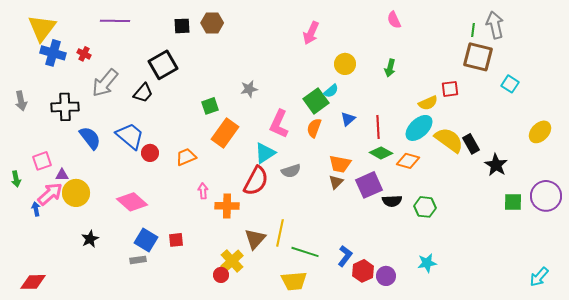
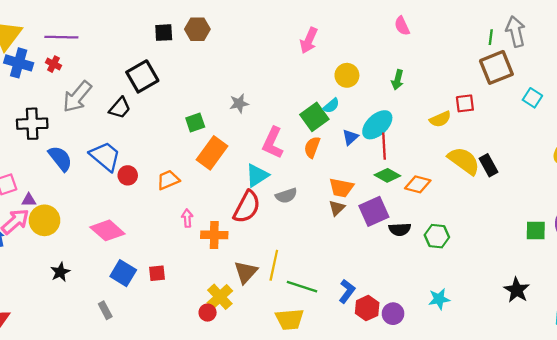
purple line: (115, 21) -> (61, 37), moved
brown square: (478, 57) -> (496, 67), turned -36
cyan ellipse: (419, 128) -> (377, 125), moved
black star: (496, 165) -> (517, 290), moved
gray rectangle: (138, 260) -> (105, 310), moved, turned 70

